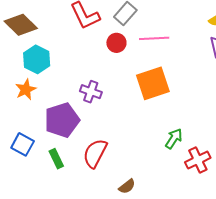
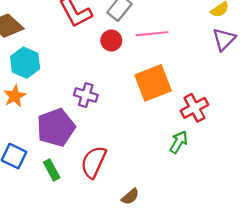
red cross: (198, 160) -> (194, 108), moved

